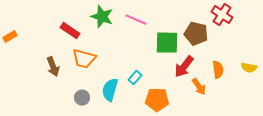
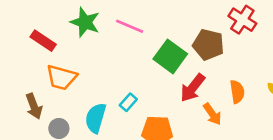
green square: (167, 43) -> (170, 56), turned 35
brown arrow: (53, 67) -> (34, 106), moved

